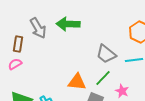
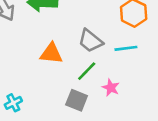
orange triangle: (77, 82) -> (51, 53), moved

